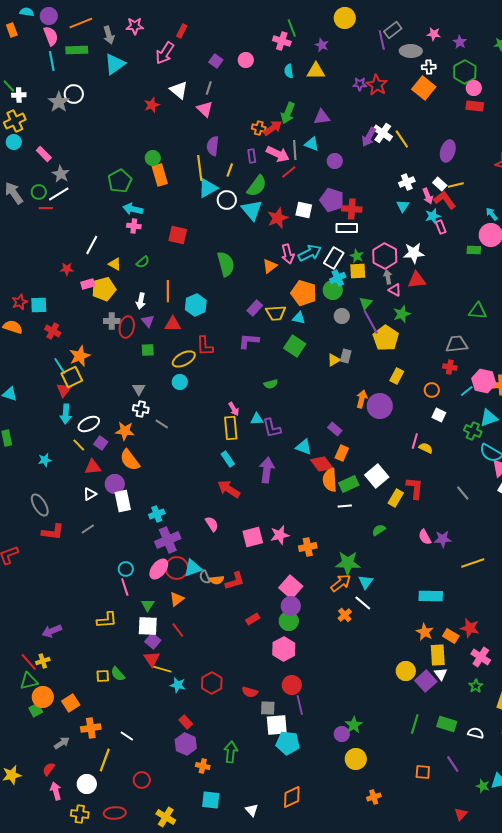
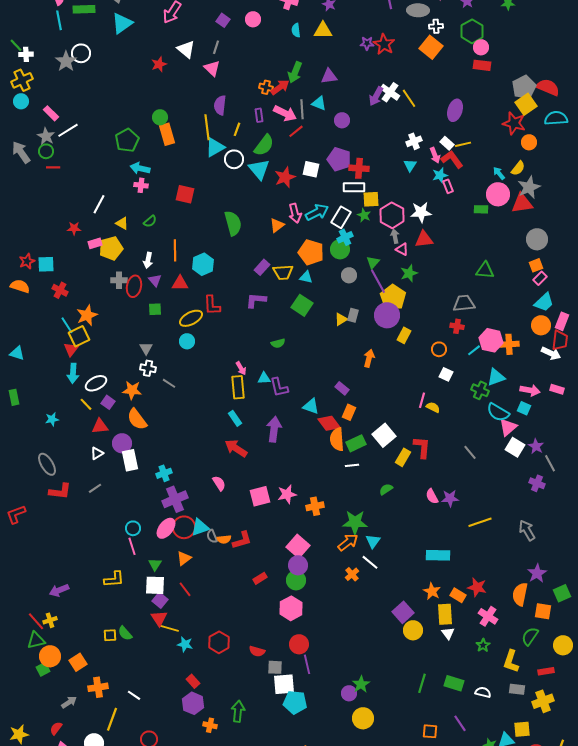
gray star: (61, 174) -> (46, 136), moved
white line: (59, 194) -> (68, 130), moved
yellow square: (358, 271) -> (371, 199), moved
purple circle: (380, 406) -> (387, 315), moved
purple square: (426, 681) -> (403, 612), moved

